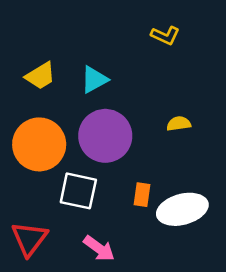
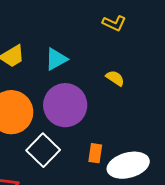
yellow semicircle: (179, 124) -> (115, 78), moved, turned 42
white square: (78, 191) -> (43, 150), turned 32

